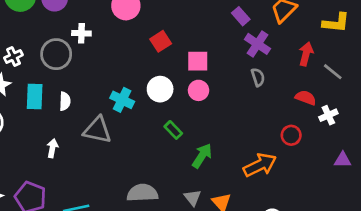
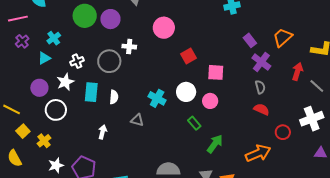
pink circle: (199, 90) -> (210, 101), moved
red semicircle: (306, 98) -> (261, 109), moved
white cross: (328, 115) -> (312, 119), size x1.6
gray triangle: (97, 130) -> (137, 120), size x0.6

